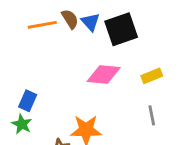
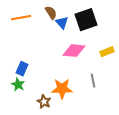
blue triangle: (90, 22) -> (62, 23), moved
orange line: (42, 25) -> (21, 18), moved
gray line: (152, 115) -> (93, 81), moved

